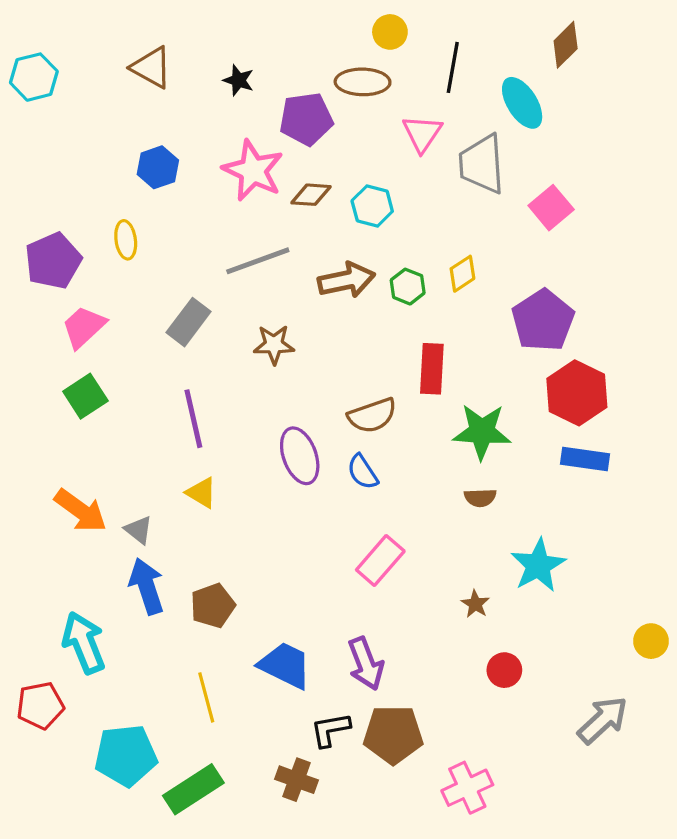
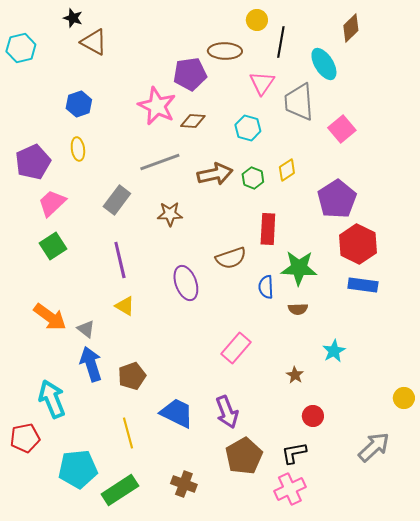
yellow circle: (390, 32) -> (257, 20), moved
black star: (238, 80) -> (73, 18), moved
blue hexagon: (158, 167) -> (79, 104), moved
cyan hexagon: (372, 206) -> (248, 128), moved
blue semicircle: (363, 472) -> (266, 287), moved, turned 30
cyan star: (538, 565) -> (334, 351), size x0.7
black L-shape: (330, 730) -> (294, 453), moved
brown pentagon: (393, 735) -> (244, 456), turned -30

